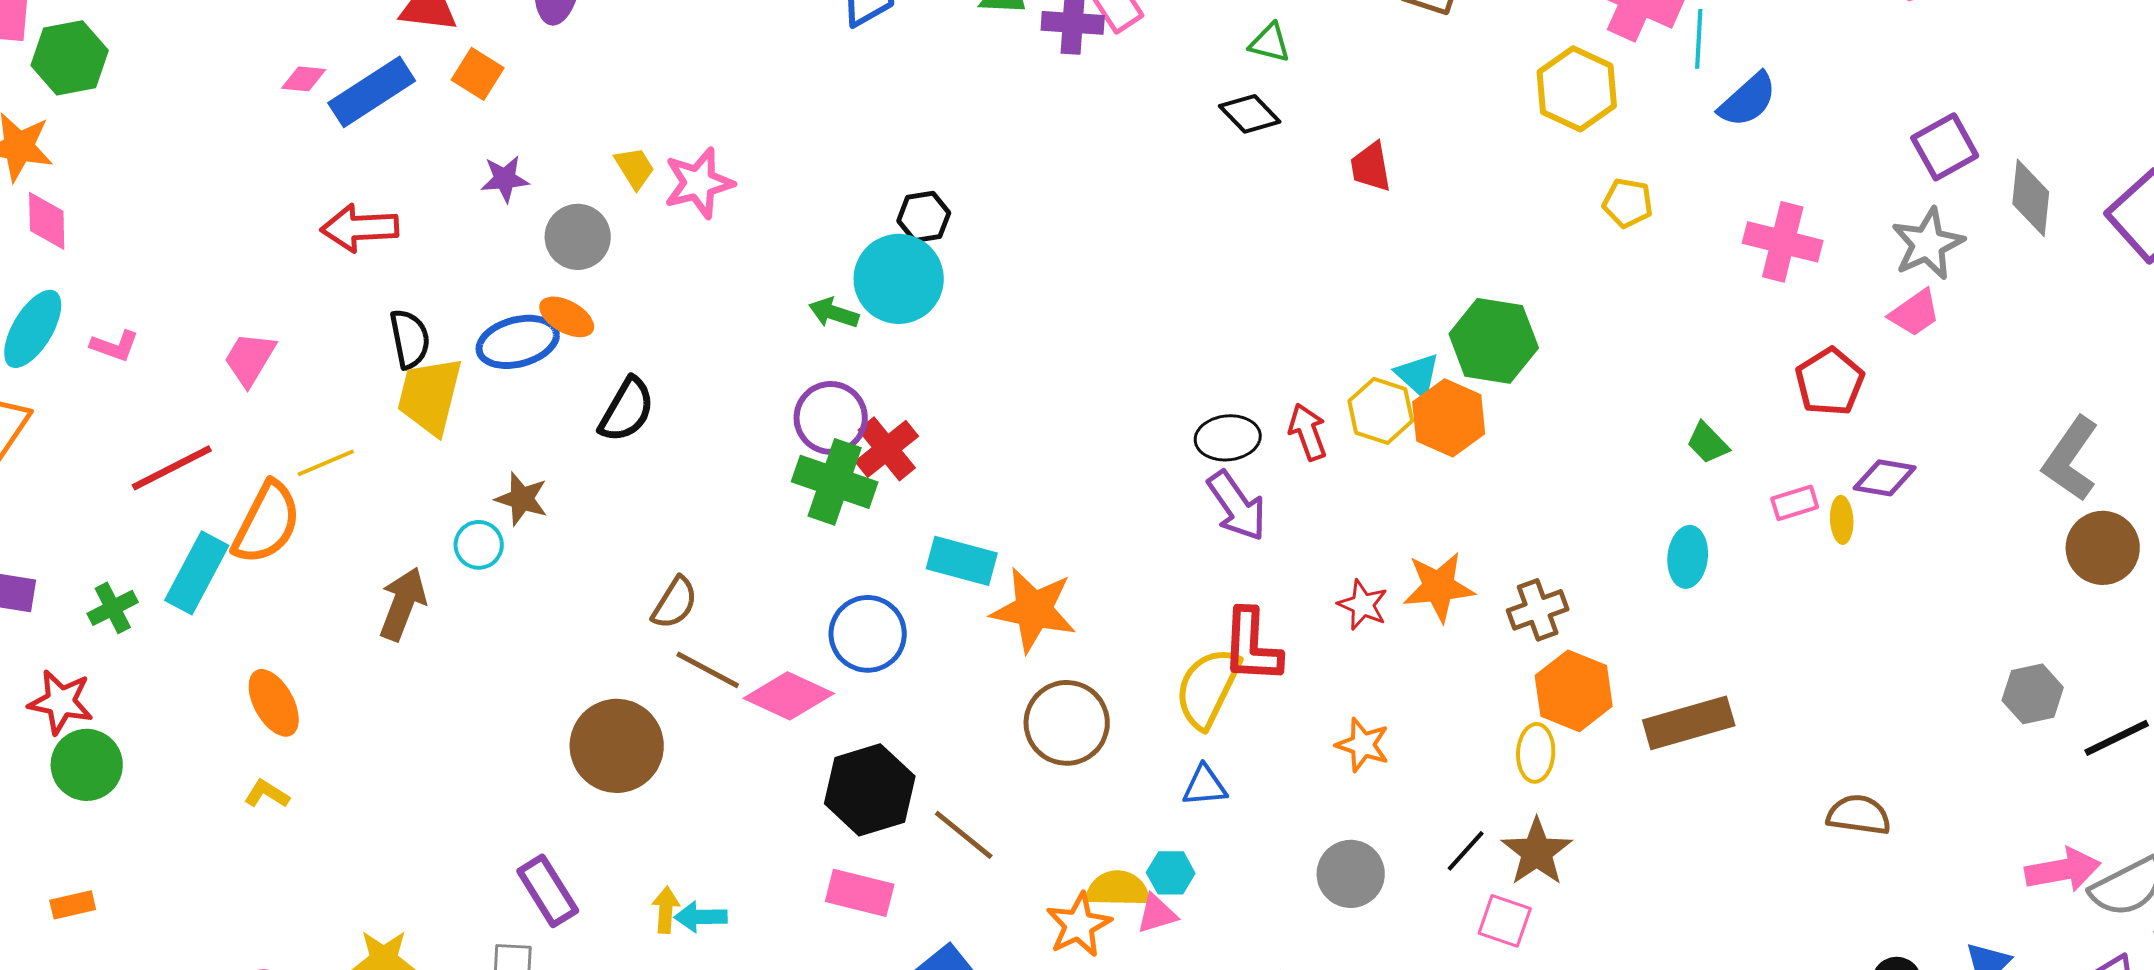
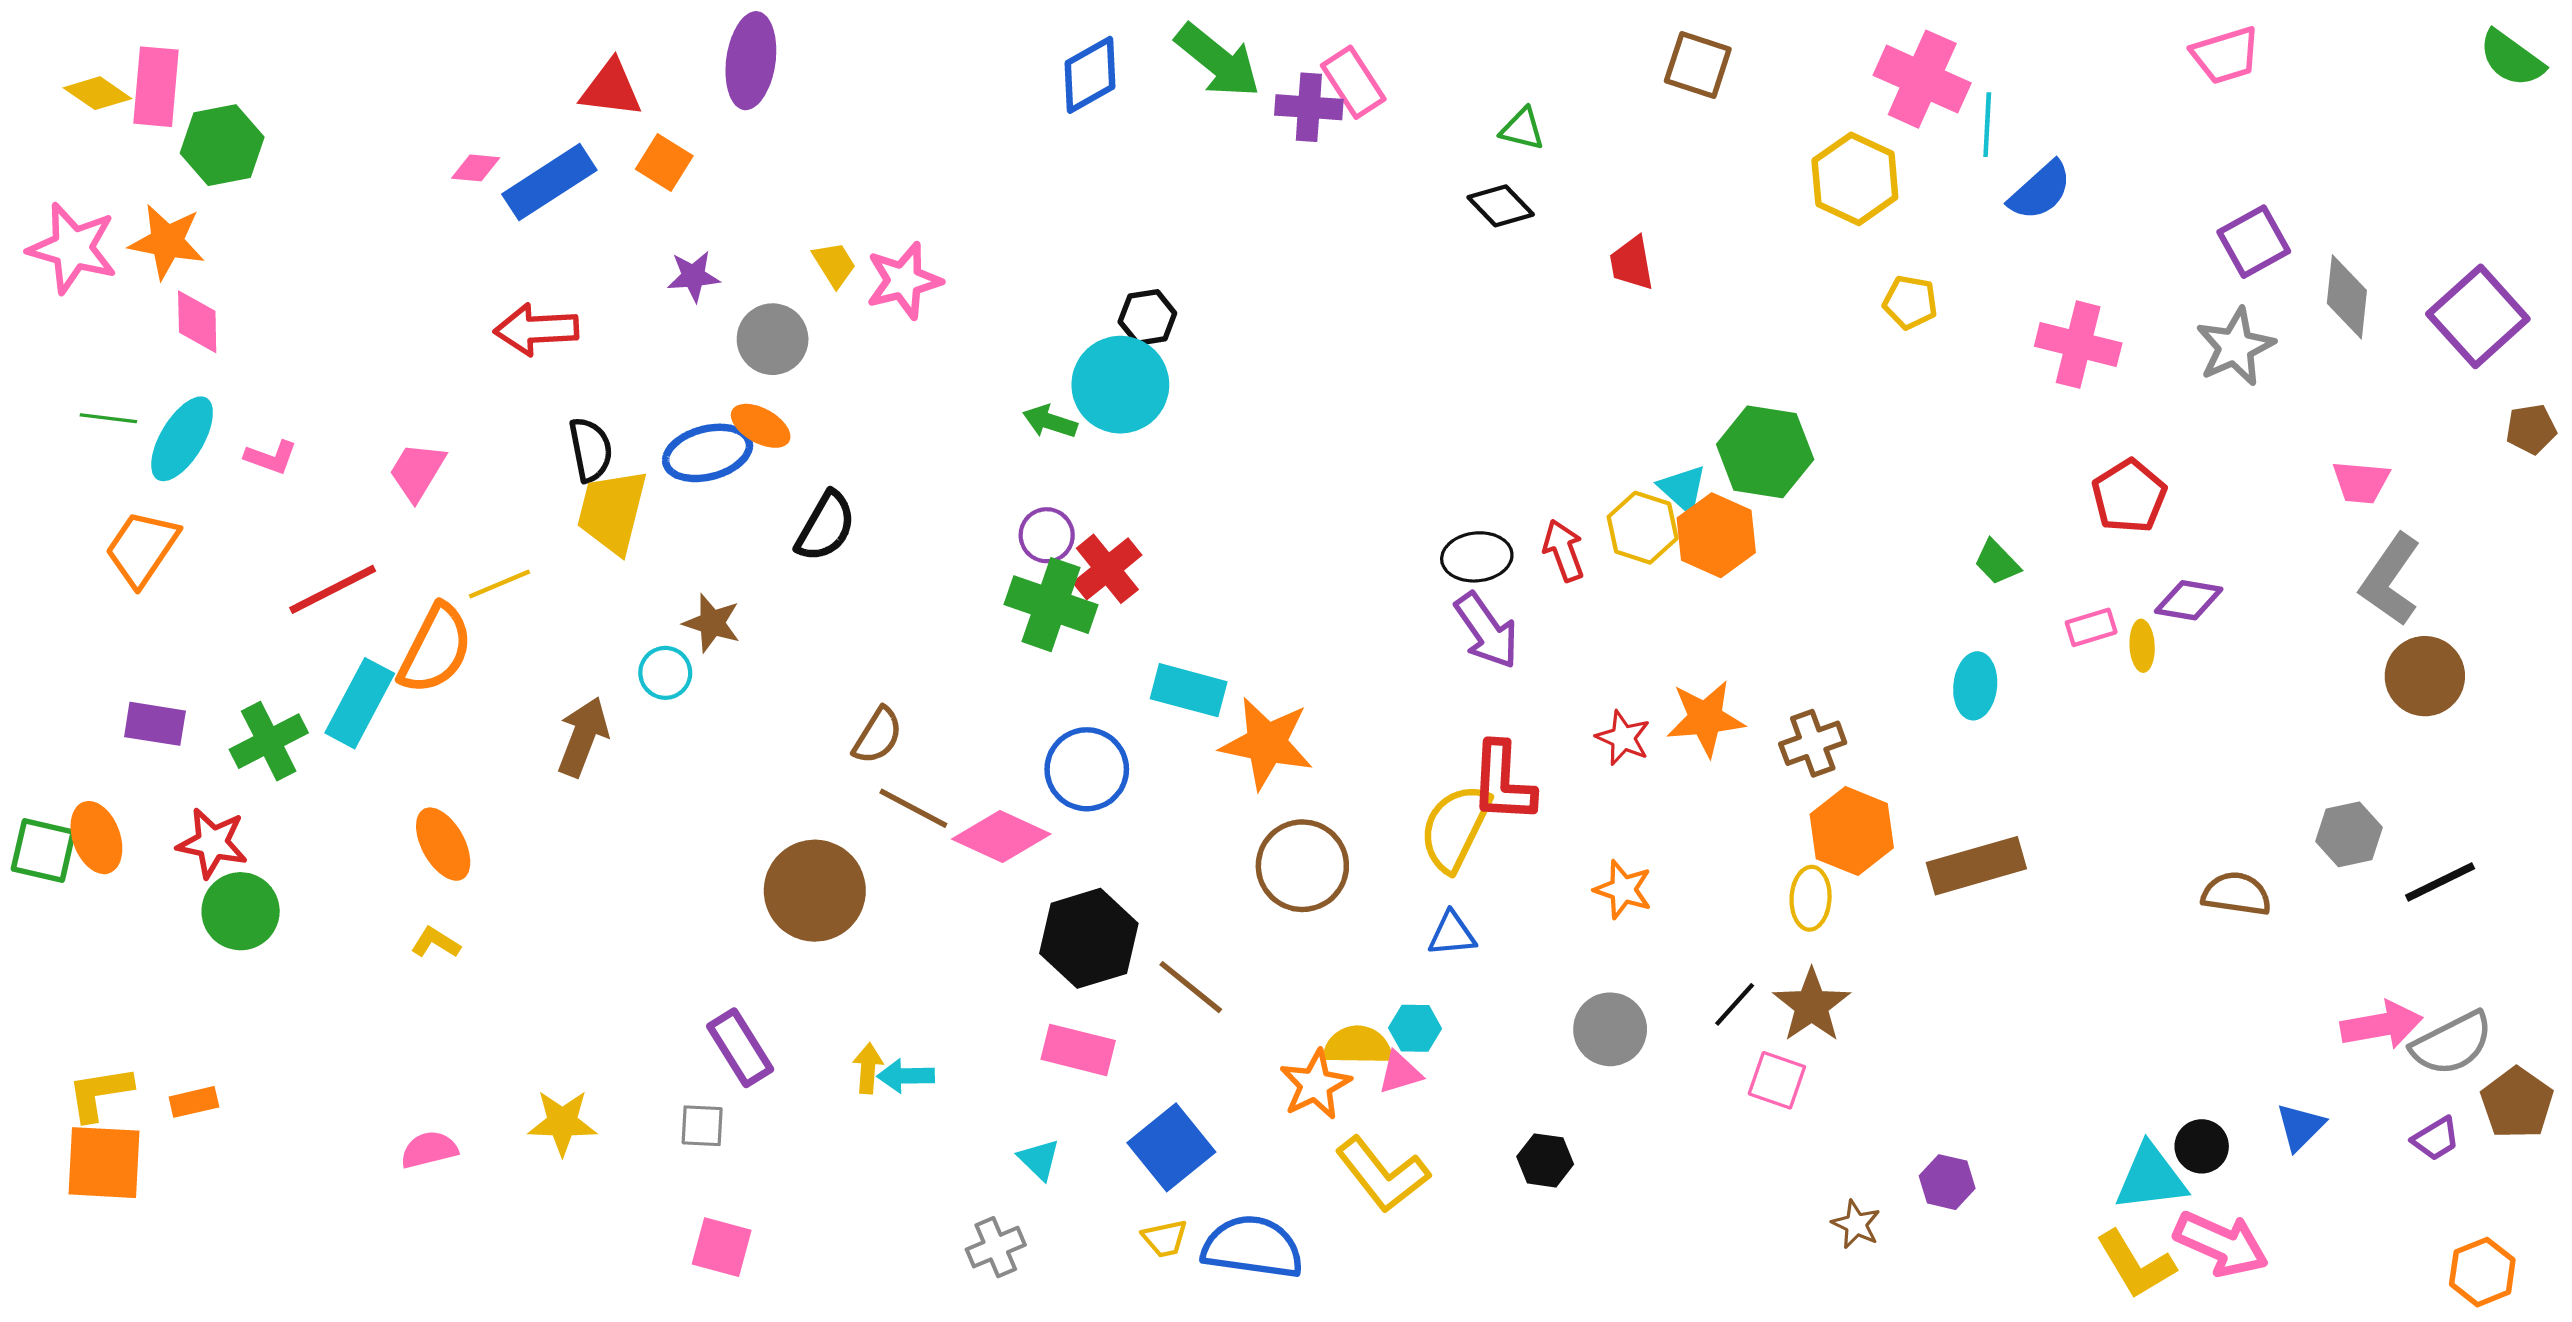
pink trapezoid: (1915, 313) -> (2361, 482), moved, turned 40
purple circle: (831, 418) -> (1047, 535), size x0.7
green cross: (113, 608) -> (269, 741), size x1.4
brown semicircle: (1859, 815) -> (2236, 894), moved
orange rectangle: (73, 905) -> (194, 1102), moved

